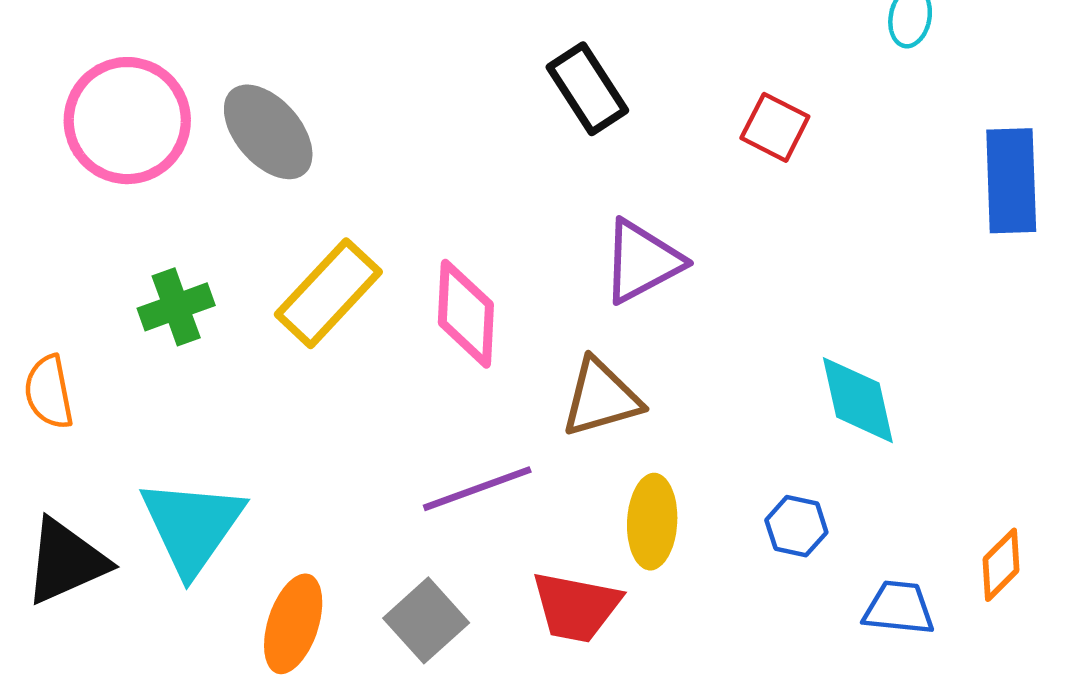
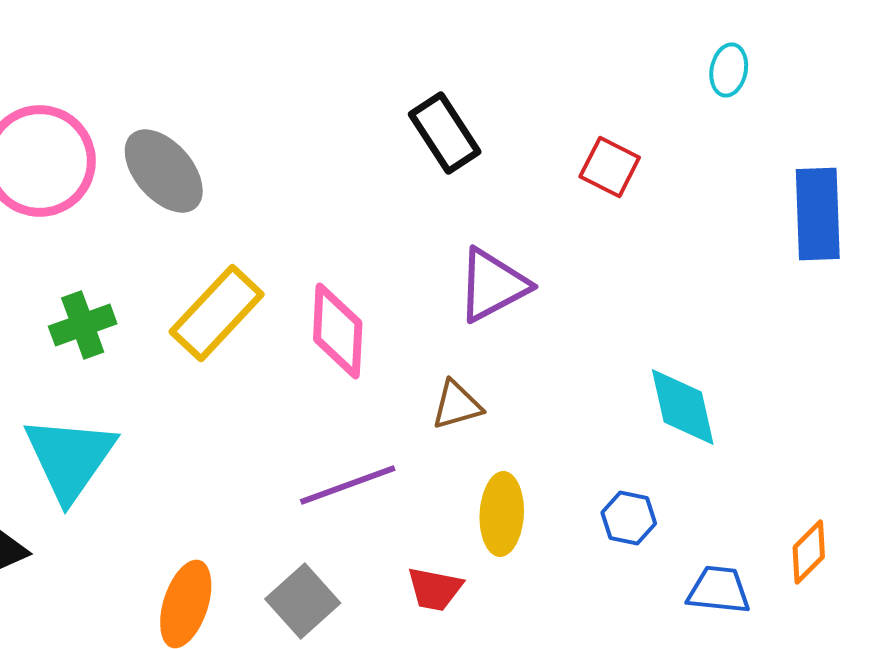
brown triangle: (601, 398) -> (457, 405), size x0.7
cyan triangle: (192, 526) -> (70, 458), moved
red trapezoid: (576, 607) -> (435, 589), size x0.7

